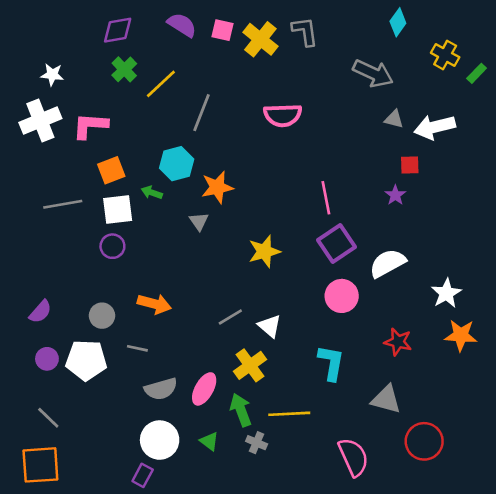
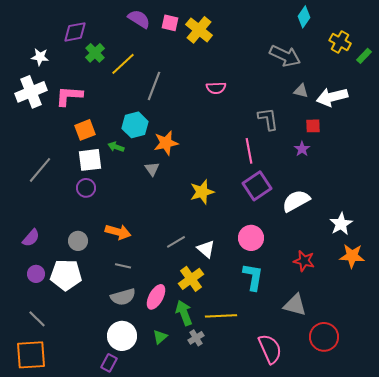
purple diamond: (118, 30) -> (75, 32), moved
gray L-shape: (305, 31) -> (268, 119), moved
pink semicircle: (283, 115) -> (216, 88), size x0.7
gray line: (63, 204) -> (40, 170), moved, turned -40
pink circle: (342, 296) -> (251, 238), moved
gray line: (137, 348) -> (123, 266), moved
green triangle: (209, 441) -> (160, 337), turned 42
gray cross: (257, 443) -> (196, 338), turned 35

